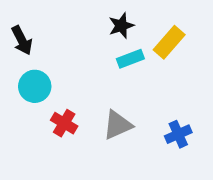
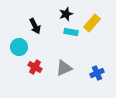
black arrow: (22, 40) -> (35, 26), moved
cyan rectangle: (130, 59) -> (71, 32), turned 32

